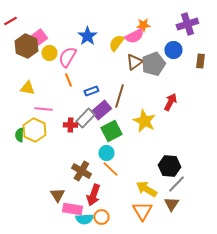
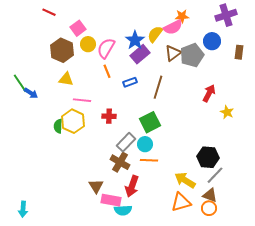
red line: (10, 21) -> (49, 12), turned 56
blue star: (87, 36) -> (135, 40), moved
brown hexagon: (26, 46) -> (62, 50), moved
purple rectangle: (101, 110) -> (140, 54), moved
gray rectangle: (85, 118) -> (126, 142), moved
yellow star: (144, 121) -> (227, 112), moved, size x0.6
orange line: (110, 169) -> (149, 160), turned -42
brown triangle: (171, 204) -> (210, 195), turned -42
orange triangle: (142, 211) -> (181, 202), turned 45
orange circle: (101, 217) -> (209, 208), moved

